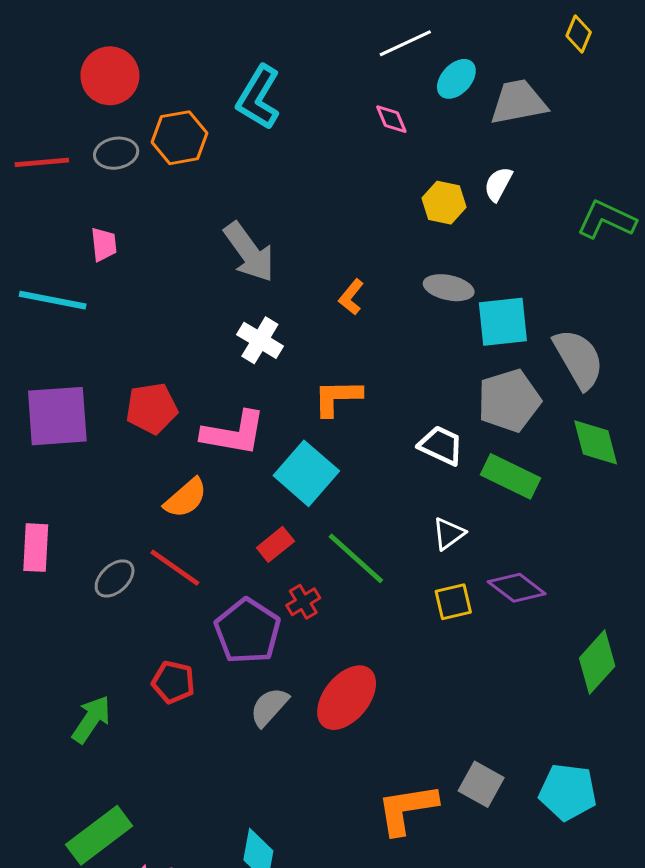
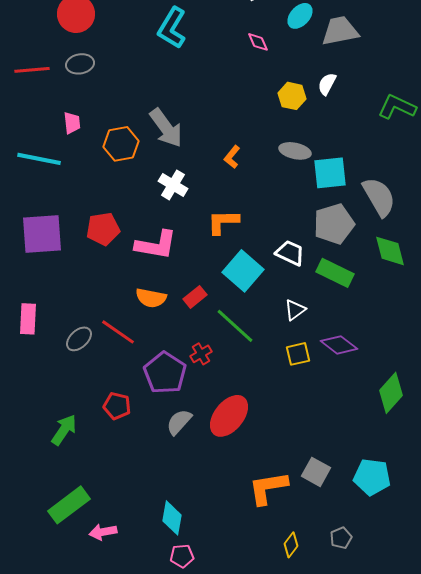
orange hexagon: (180, 138) -> (121, 144), moved
cyan square: (306, 473) -> (243, 271), moved
orange semicircle: (186, 498) -> (151, 298), moved, turned 52
red rectangle: (275, 544) -> (195, 297), moved

